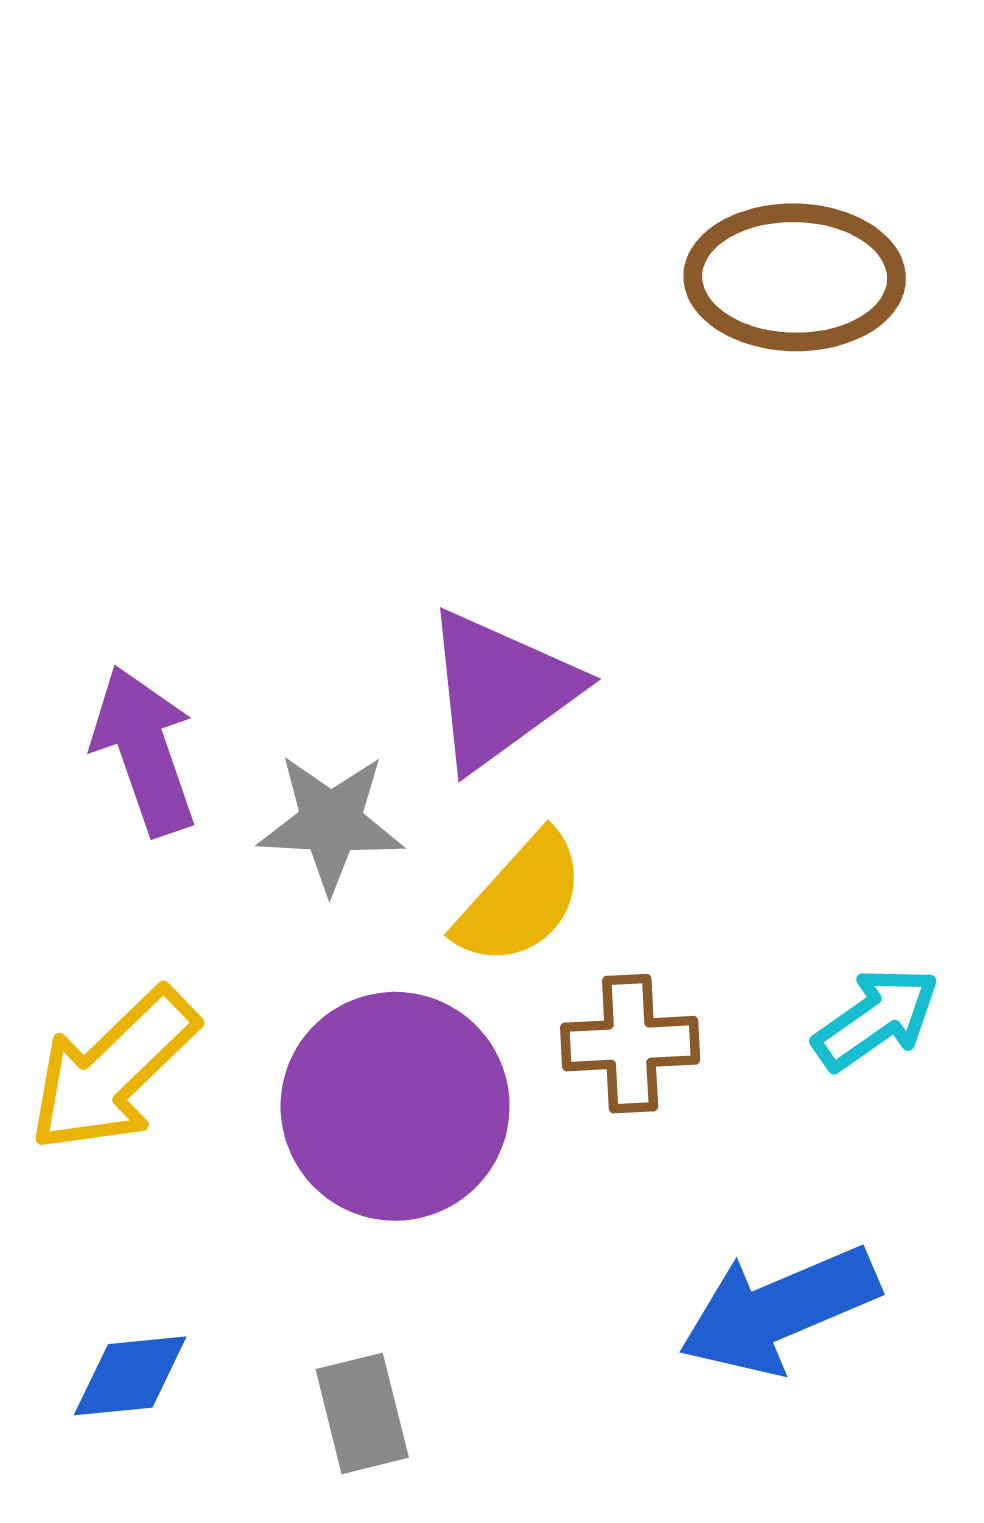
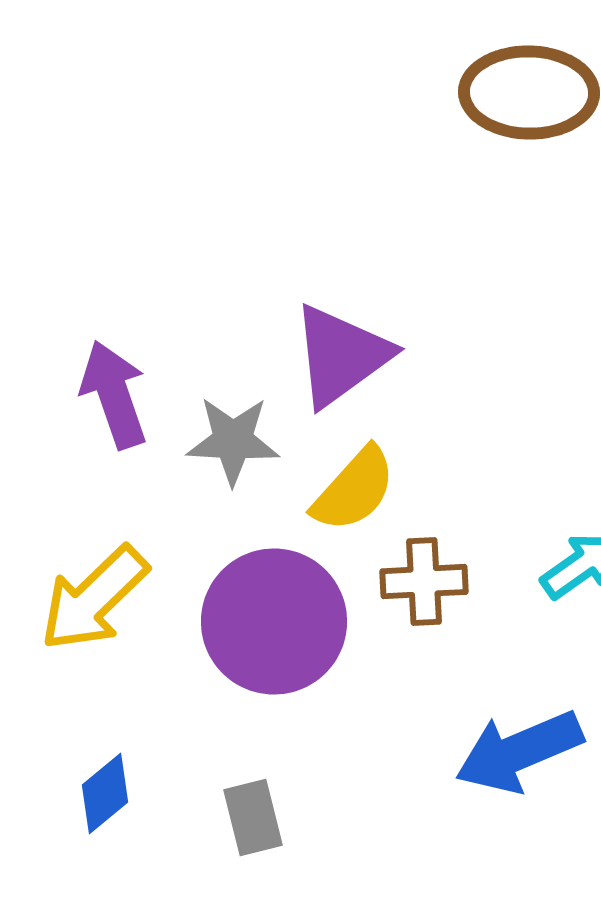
blue diamond: (130, 1376) -> (105, 794), turned -34

